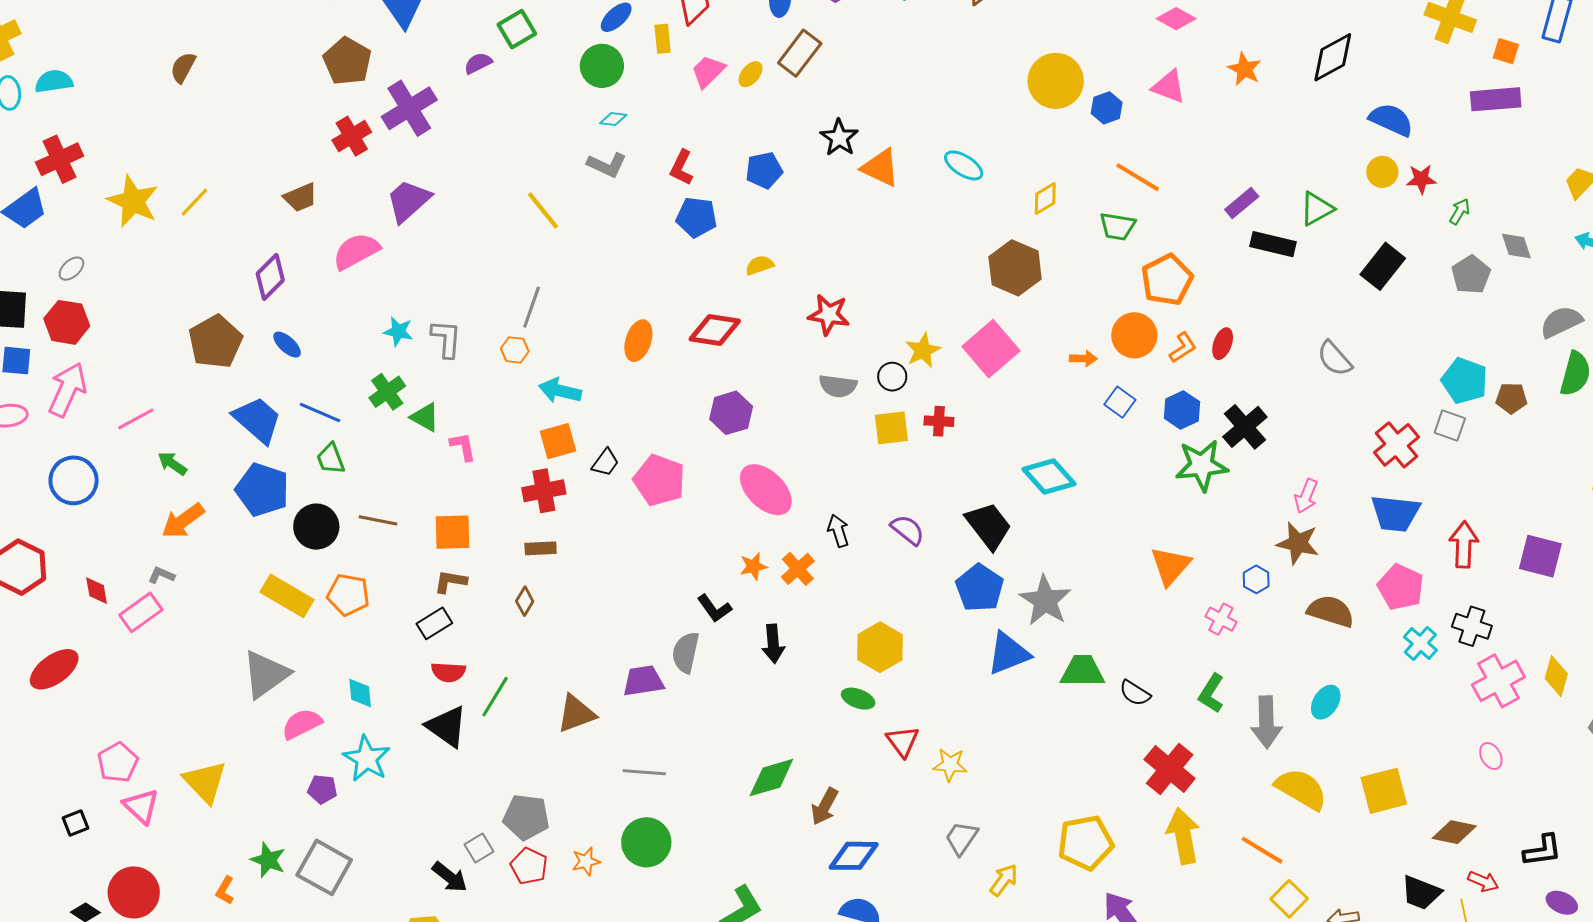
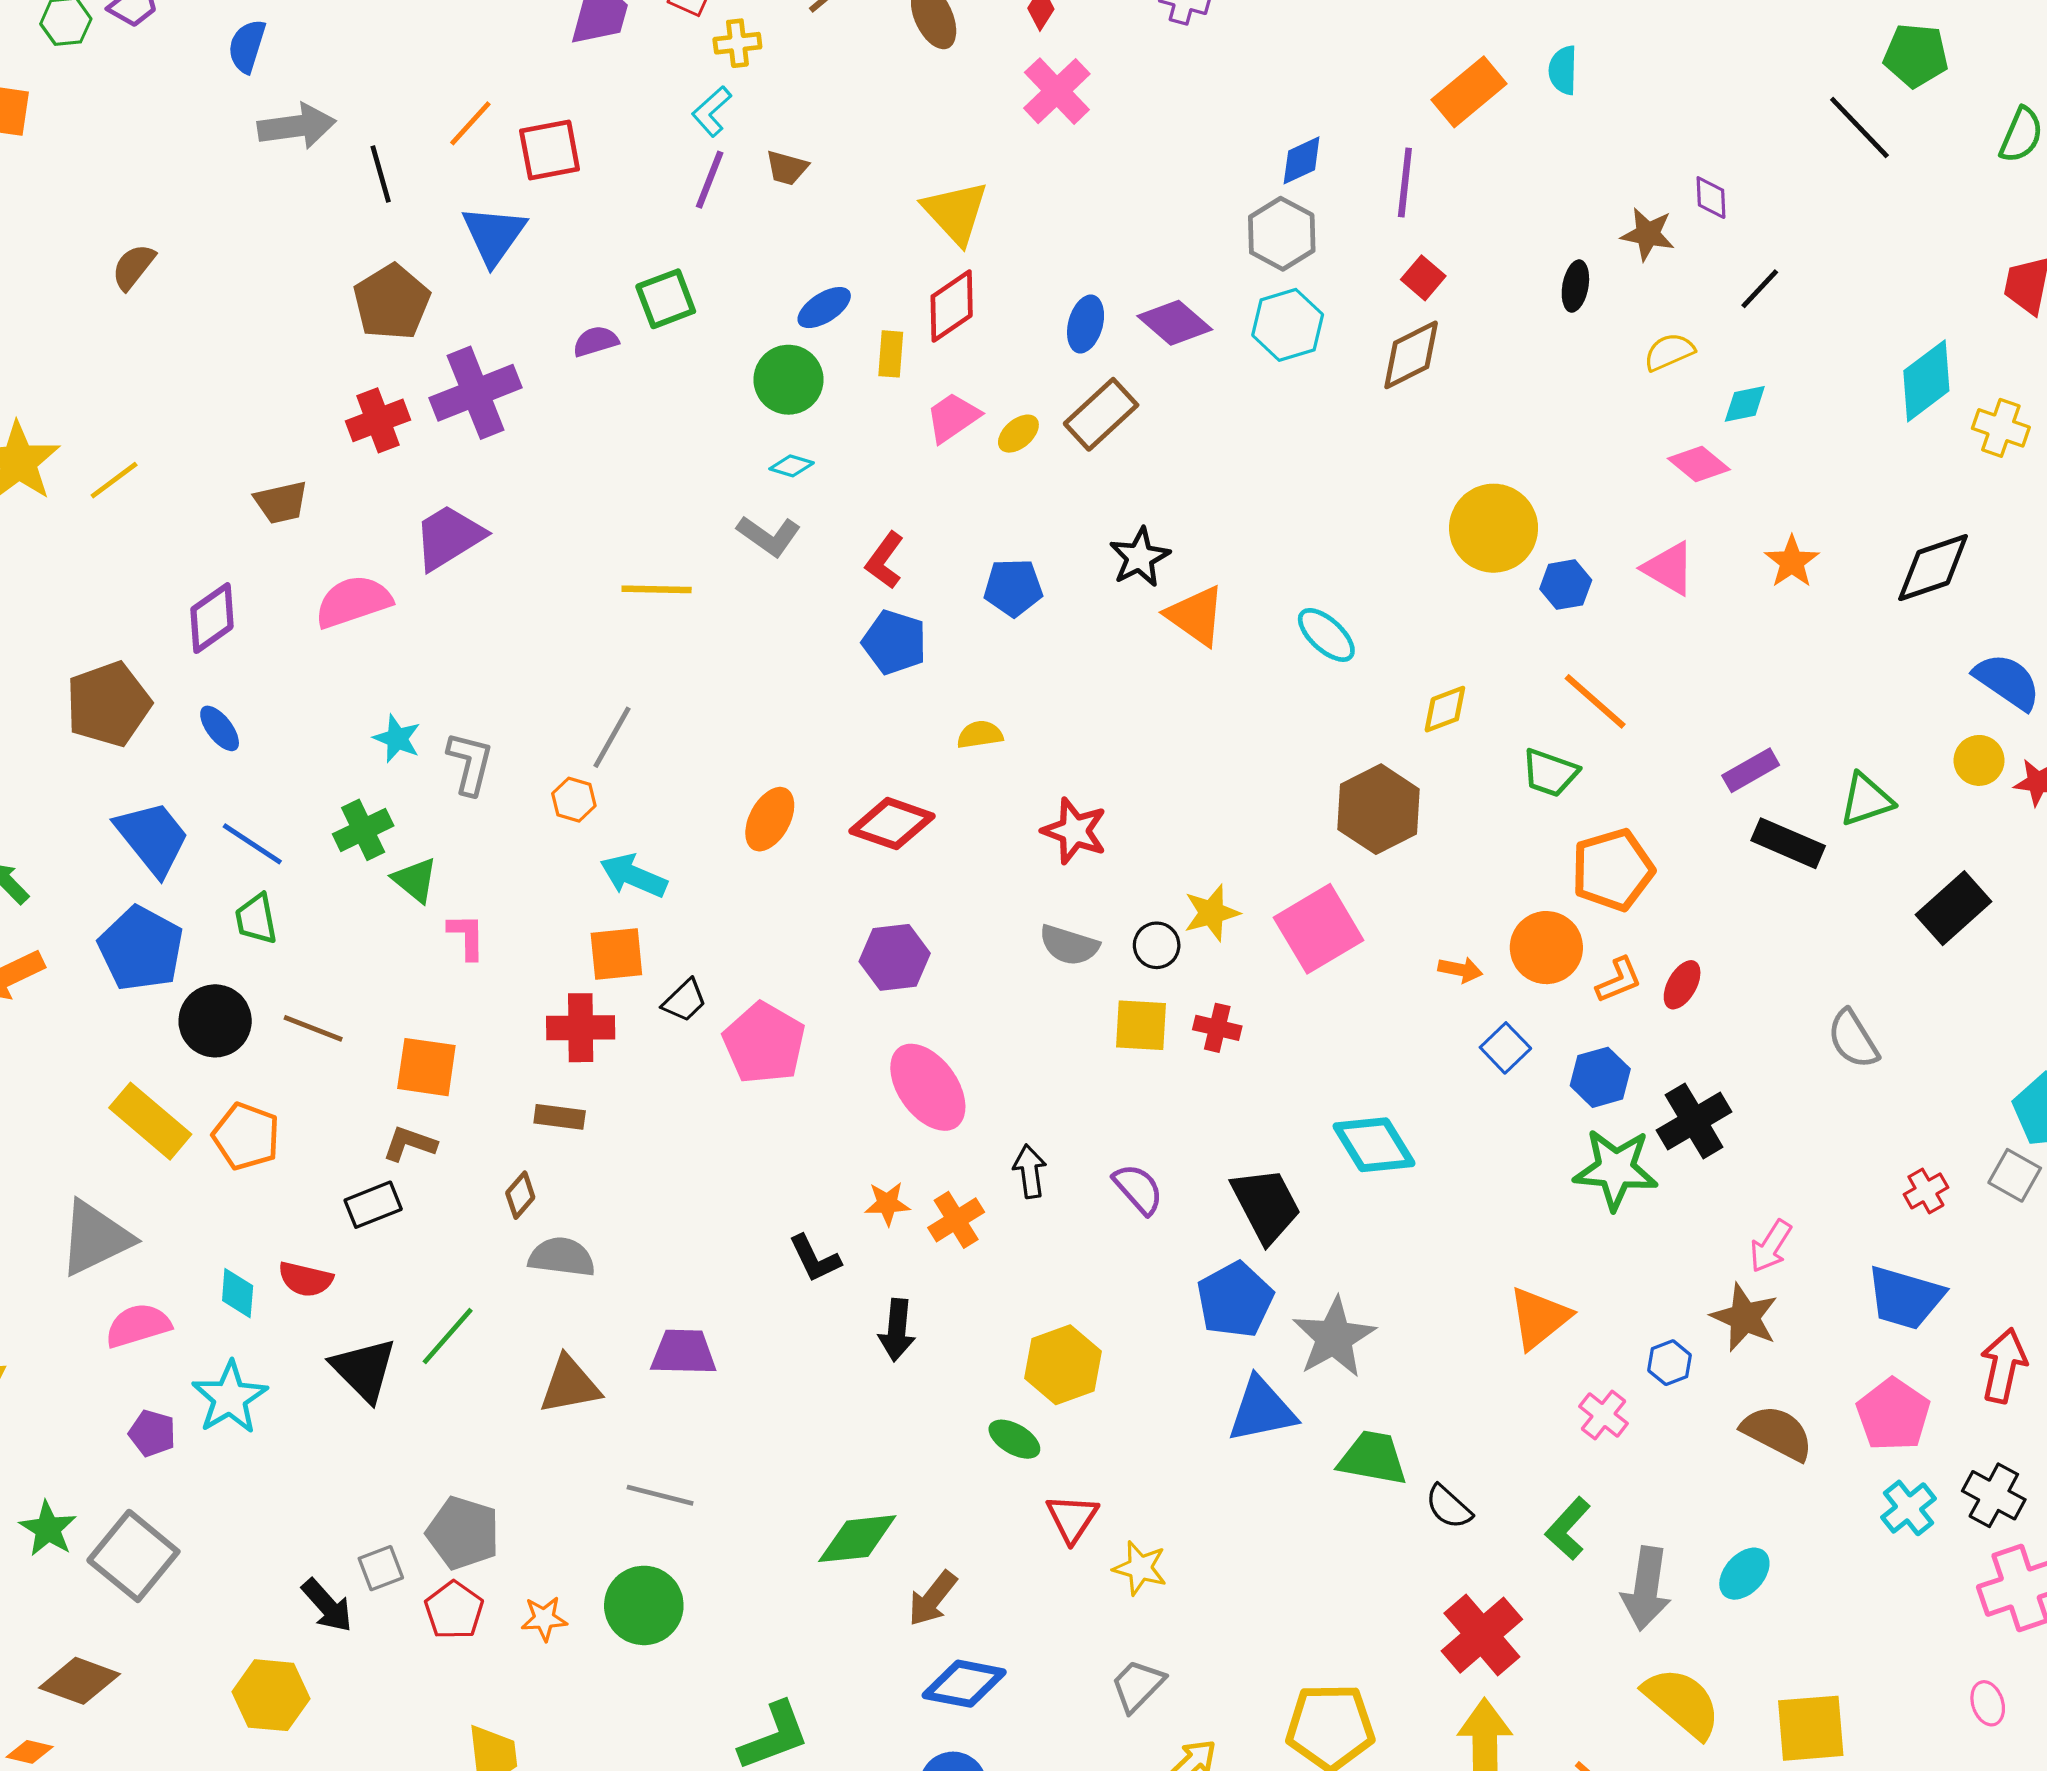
yellow line: (543, 210) -> (657, 589), turned -60
red cross: (1397, 445) -> (1926, 1191), size x0.6
gray semicircle: (686, 652) -> (562, 1257), moved, turned 75
red semicircle: (448, 672) -> (305, 1279), moved

